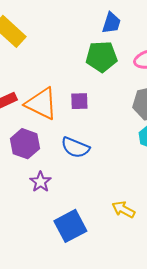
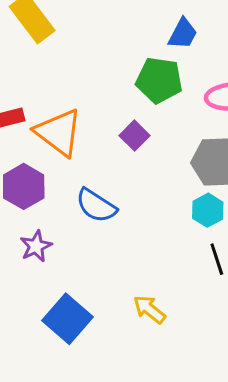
purple square: (79, 101) -> (135, 136), moved, turned 36
blue square: (70, 226) -> (67, 319), turned -32

